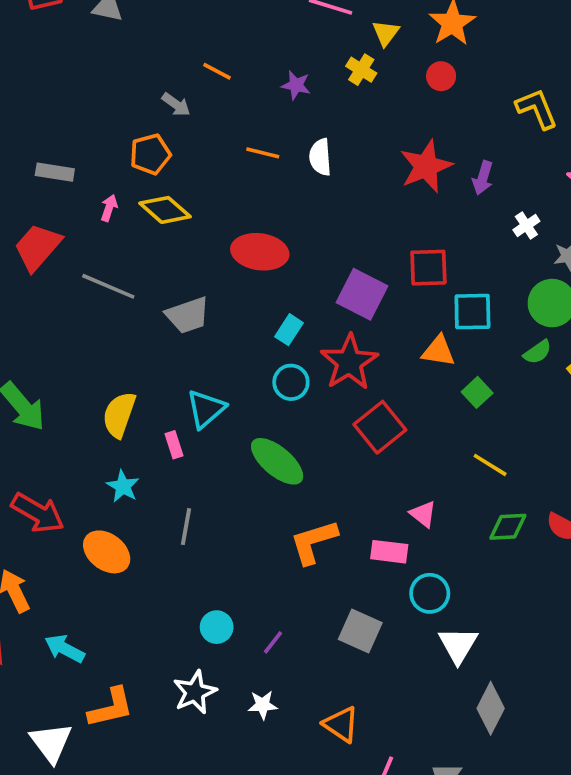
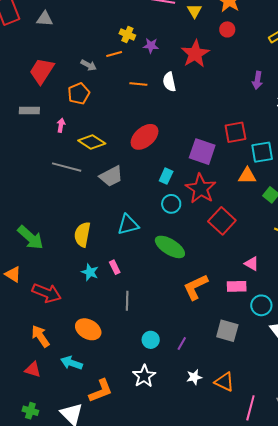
yellow cross: (361, 70) -> (127, 34), moved
orange line: (217, 71) -> (114, 54), moved, turned -35
red star: (426, 166) -> (195, 54), moved
yellow diamond: (165, 210) -> (92, 142), moved
red trapezoid: (38, 247) -> (42, 71), moved
red ellipse: (260, 252) -> (145, 137), turned -40
cyan triangle: (206, 409) -> (128, 225), turned 35
pink rectangle: (174, 445) -> (115, 267), moved
gray line: (186, 527) -> (127, 301), moved
orange ellipse: (107, 552) -> (88, 329), moved
white star: (263, 705) -> (194, 377), moved

